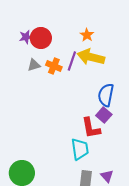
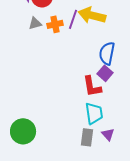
orange cross: (54, 66) -> (55, 24), turned -35
cyan trapezoid: (80, 149) -> (94, 113), moved

